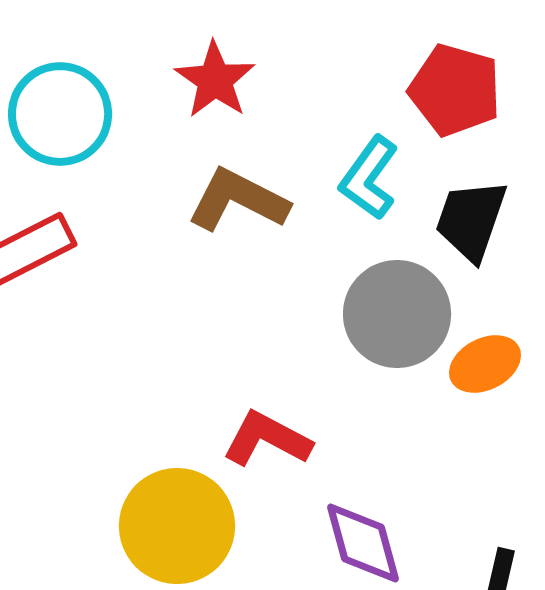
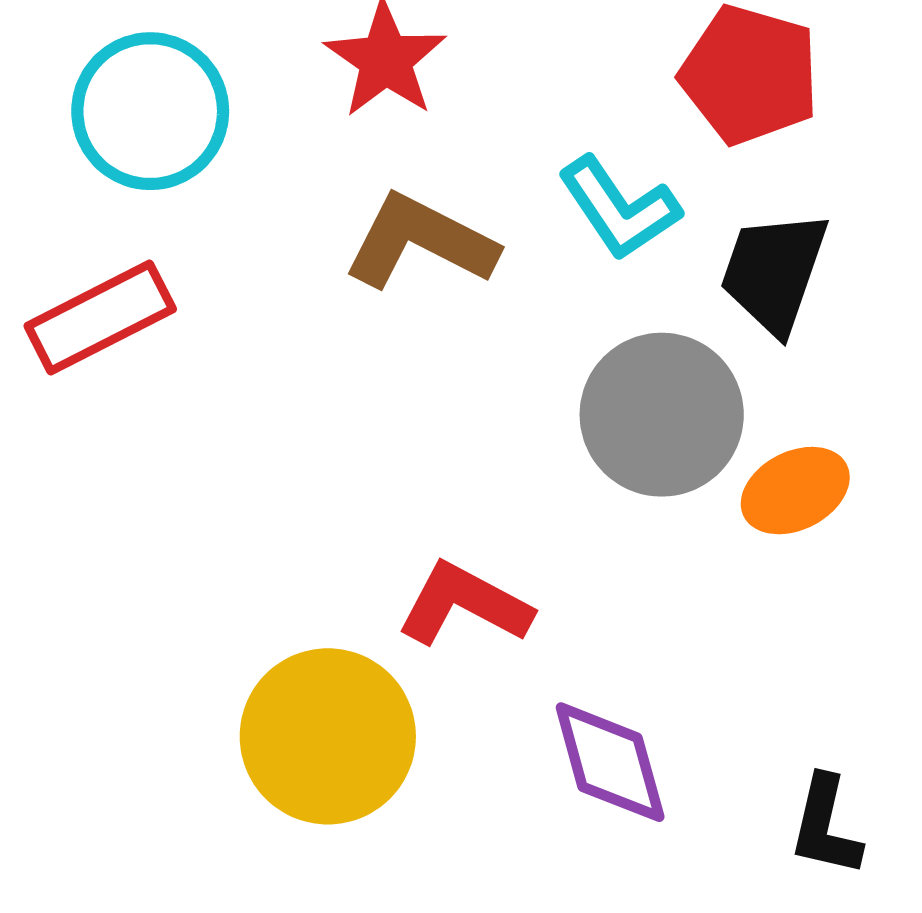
cyan L-shape: (369, 178) -> (619, 208), turned -70

